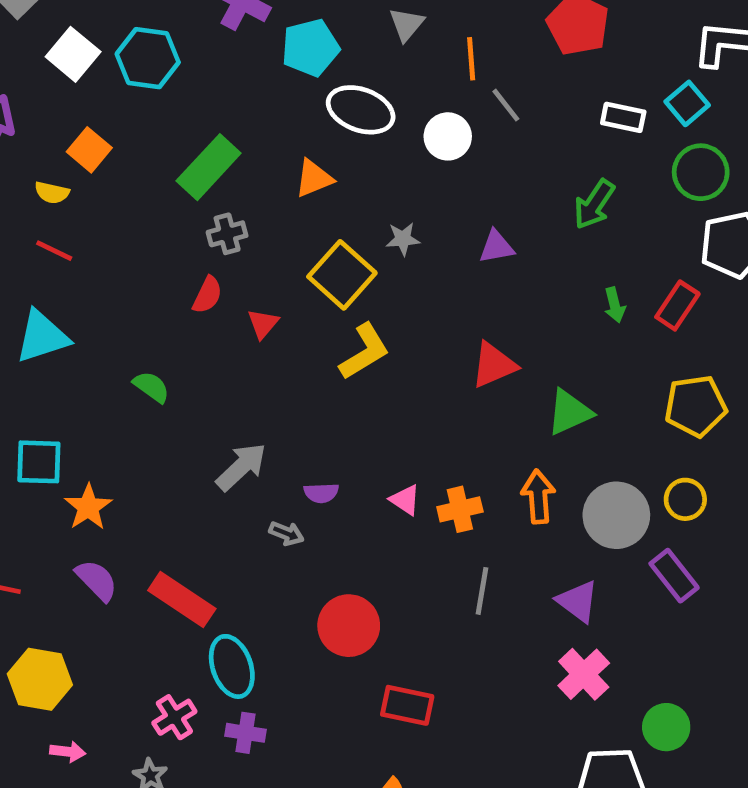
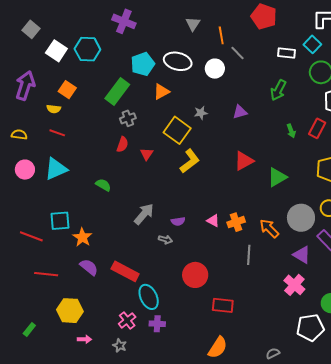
cyan pentagon: (310, 48) -> (143, 64), moved
orange arrow: (538, 497) -> (269, 228), moved, turned -35
purple triangle: (578, 601) -> (302, 255), moved

